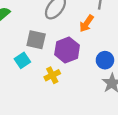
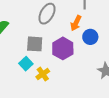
blue circle: (105, 60) -> (90, 37), moved
yellow cross: (52, 75) -> (43, 74), moved

